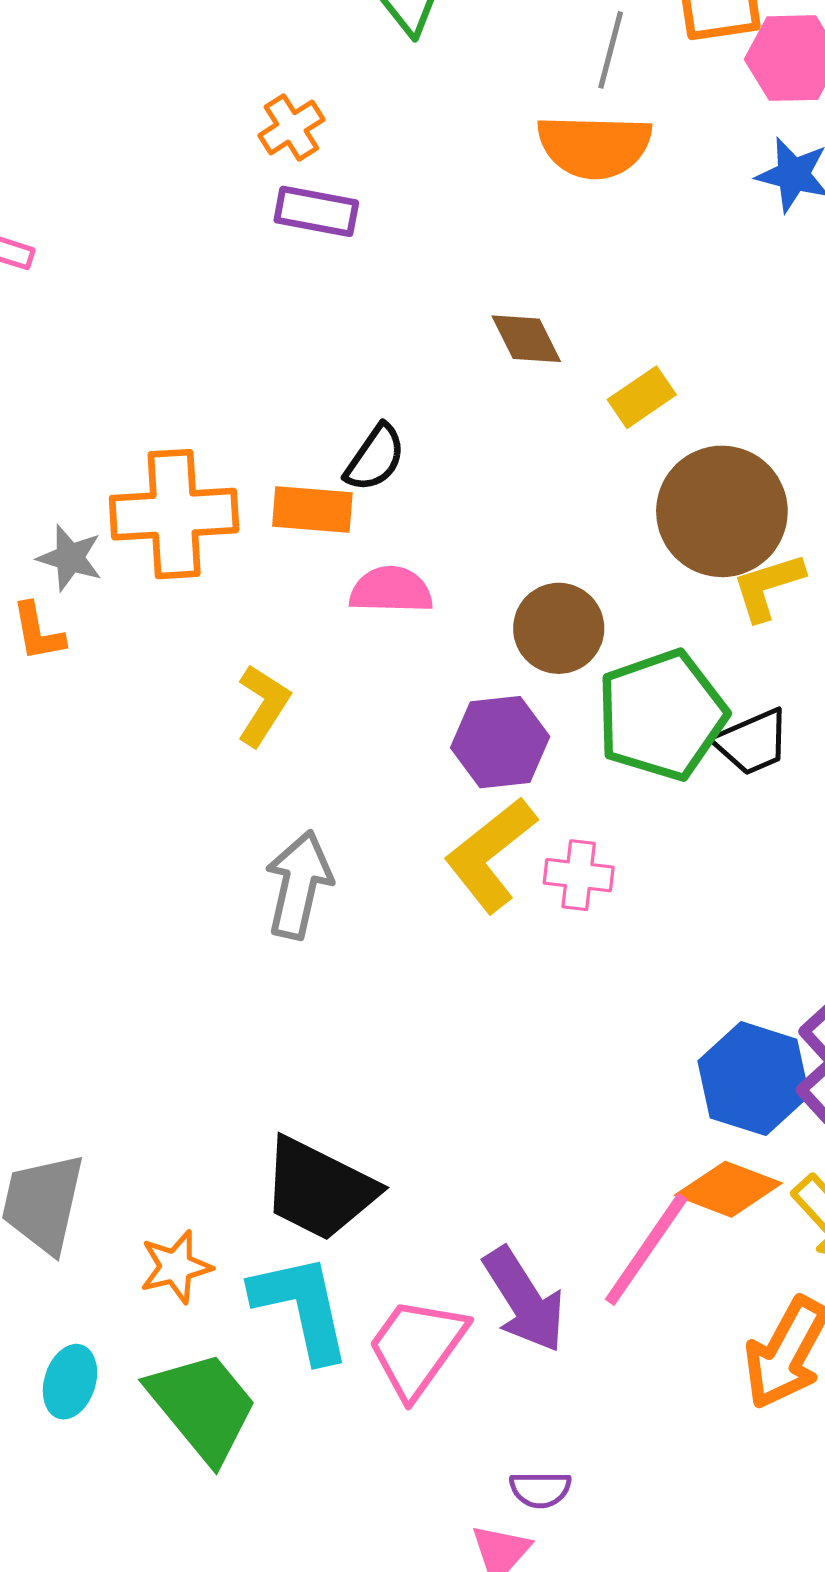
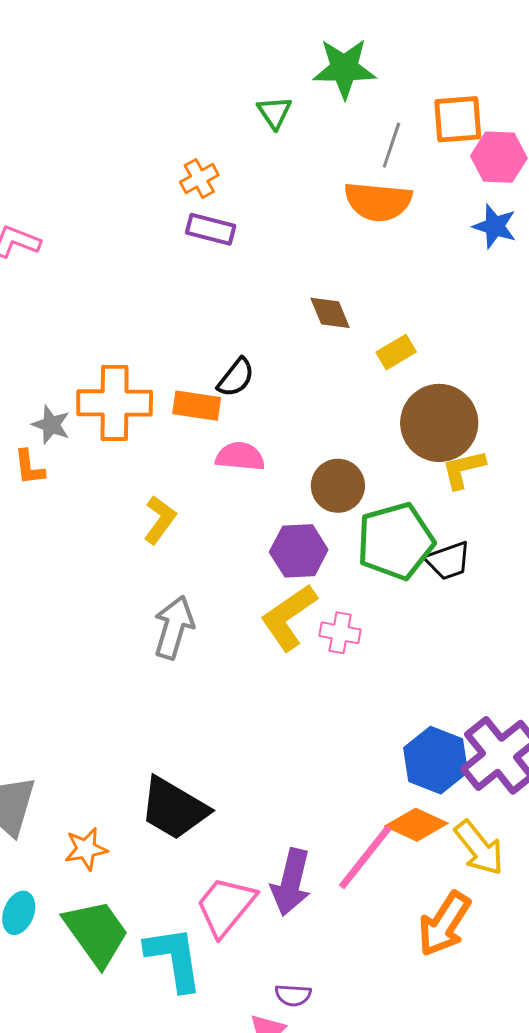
purple arrow: (524, 1300) -> (291, 882), turned 42
cyan L-shape: (301, 1307) -> (174, 959), moved

